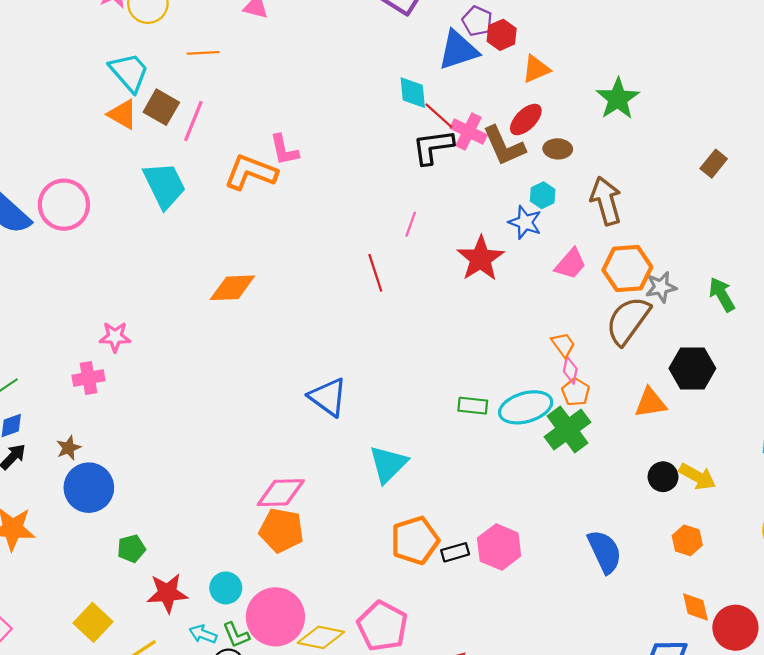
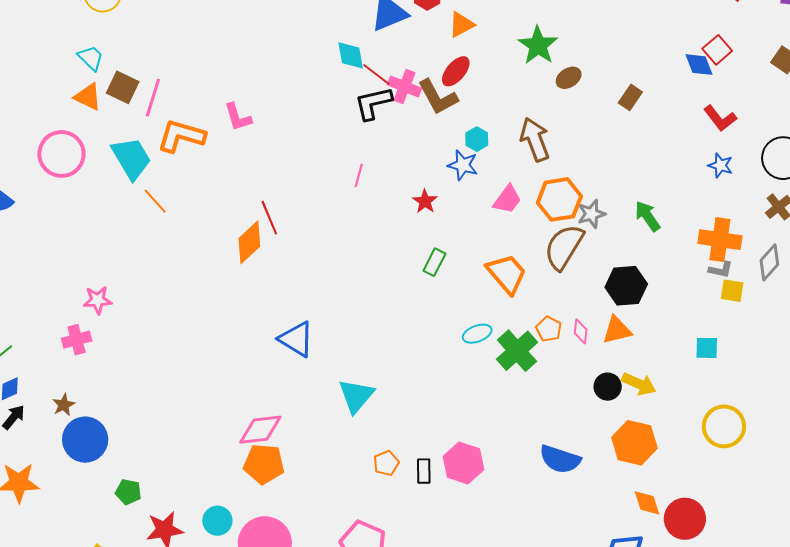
orange line: (203, 53) -> (155, 201), moved, turned 56
cyan trapezoid: (129, 72) -> (91, 58), size x0.7
brown ellipse: (558, 149) -> (569, 78), moved, turned -30
orange L-shape: (251, 172) -> (181, 136), moved
pink circle: (64, 205) -> (61, 154), moved
red star: (481, 258) -> (425, 201), size x0.6
red line: (375, 273) -> (269, 218), moved
orange diamond: (232, 288) -> (249, 242), moved, turned -36
orange trapezoid: (563, 345) -> (507, 274), size x1.8
pink diamond: (570, 370) -> (581, 331), moved
orange pentagon: (576, 392) -> (549, 329), moved
orange triangle: (650, 403) -> (617, 330), moved
green rectangle: (473, 406) -> (434, 262), moved, turned -64
cyan ellipse: (526, 407) -> (477, 334), size x0.6
orange pentagon: (415, 540) -> (386, 463), size x0.6
orange hexagon: (687, 540) -> (634, 443), size x1.6
green pentagon: (131, 549) -> (128, 492), turned 30
black rectangle: (455, 552) -> (424, 471), turned -70
blue semicircle: (605, 552) -> (560, 459), turned 138

